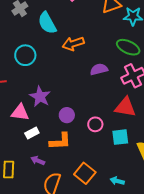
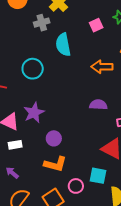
orange arrow: (73, 44) -> (102, 67), moved
pink circle: (95, 124) -> (76, 186), moved
orange L-shape: (60, 141) -> (55, 164), moved

